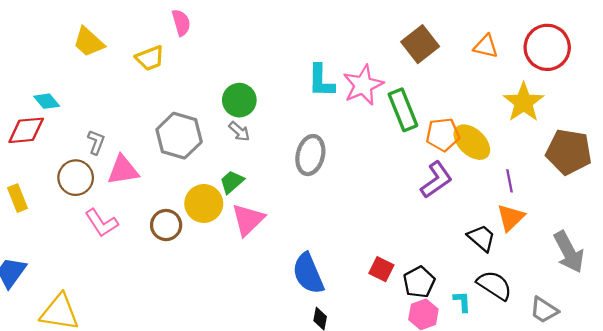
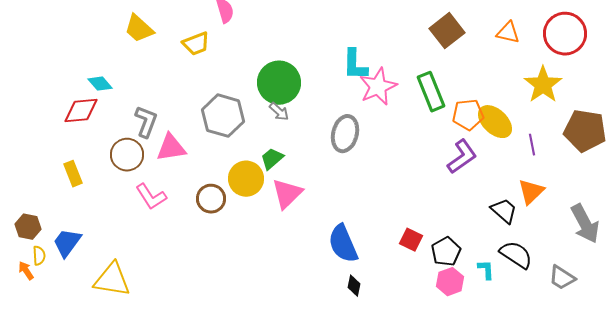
pink star: (363, 85) -> (378, 87), moved
green circle: (239, 100) -> (279, 83), size x1.4
gray L-shape: (96, 142) -> (146, 122), size x1.4
purple line: (510, 181) -> (532, 145), moved

